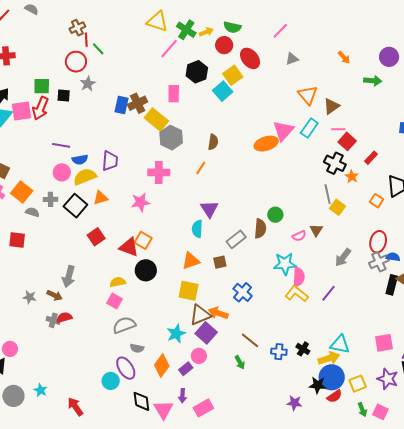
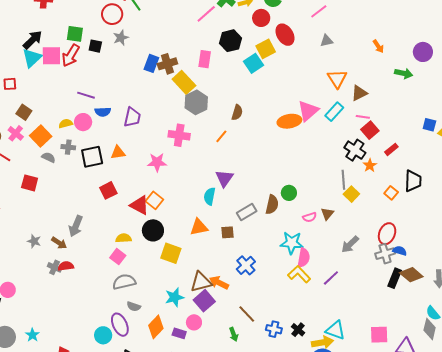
yellow semicircle: (85, 177) -> (66, 124), moved, size x0.6
black square: (75, 206) -> (92, 157), turned 30
yellow square: (189, 291) -> (171, 253), moved
purple rectangle: (186, 369) -> (179, 333), turned 48

